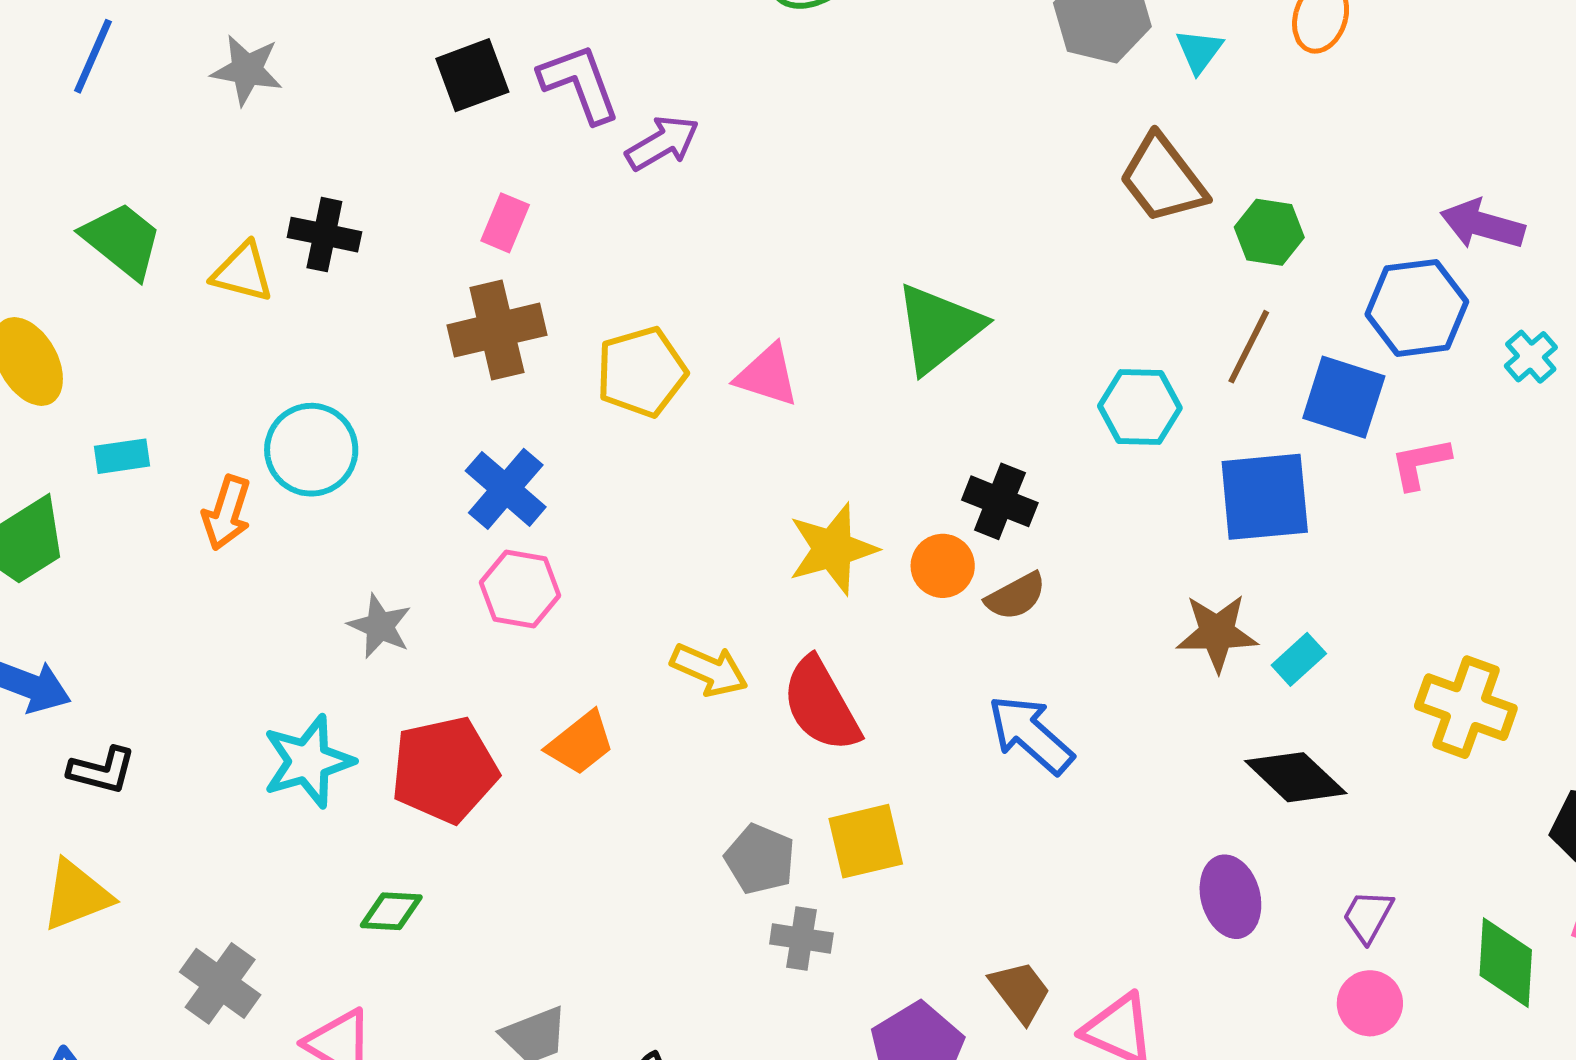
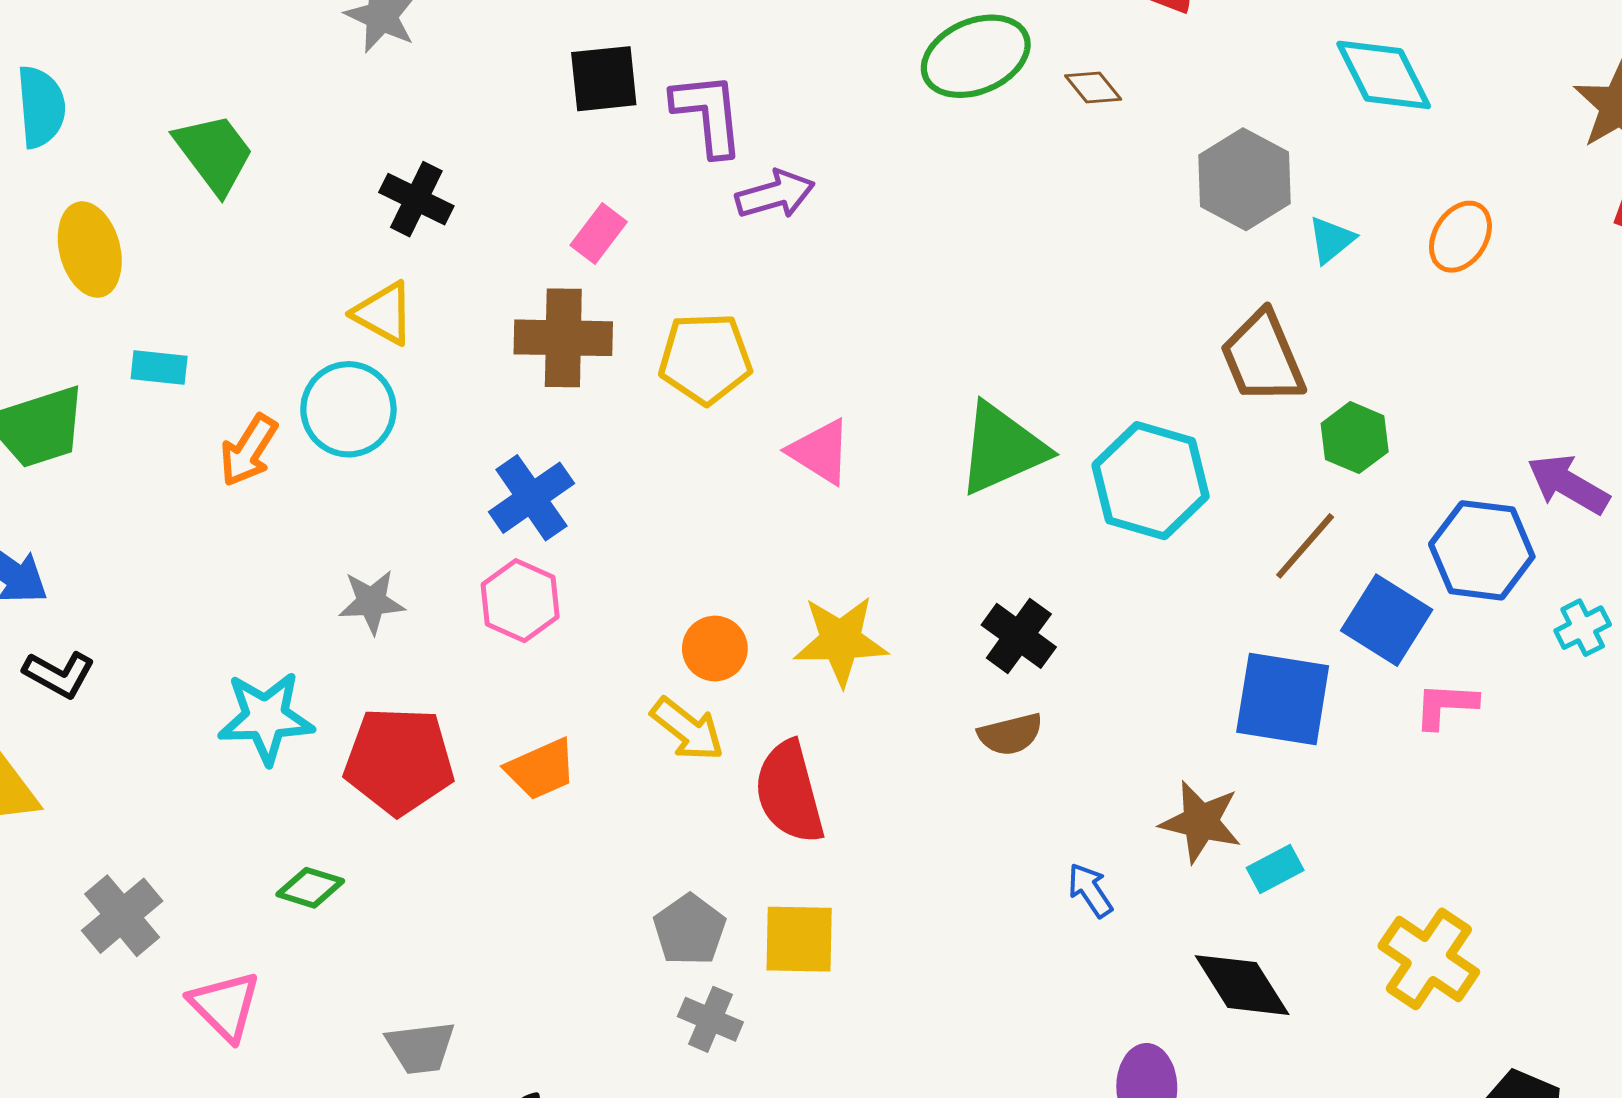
yellow triangle: (243, 272) -> (384, 313), moved
yellow pentagon: (641, 372) -> (705, 359), moved
cyan hexagon: (1140, 407) -> (1151, 481), moved, size x1.4
orange circle: (943, 566) -> (715, 649), moved
gray star: (380, 626) -> (372, 602), turned 30
blue arrow: (1031, 734) -> (1090, 890), moved, size x0.6

